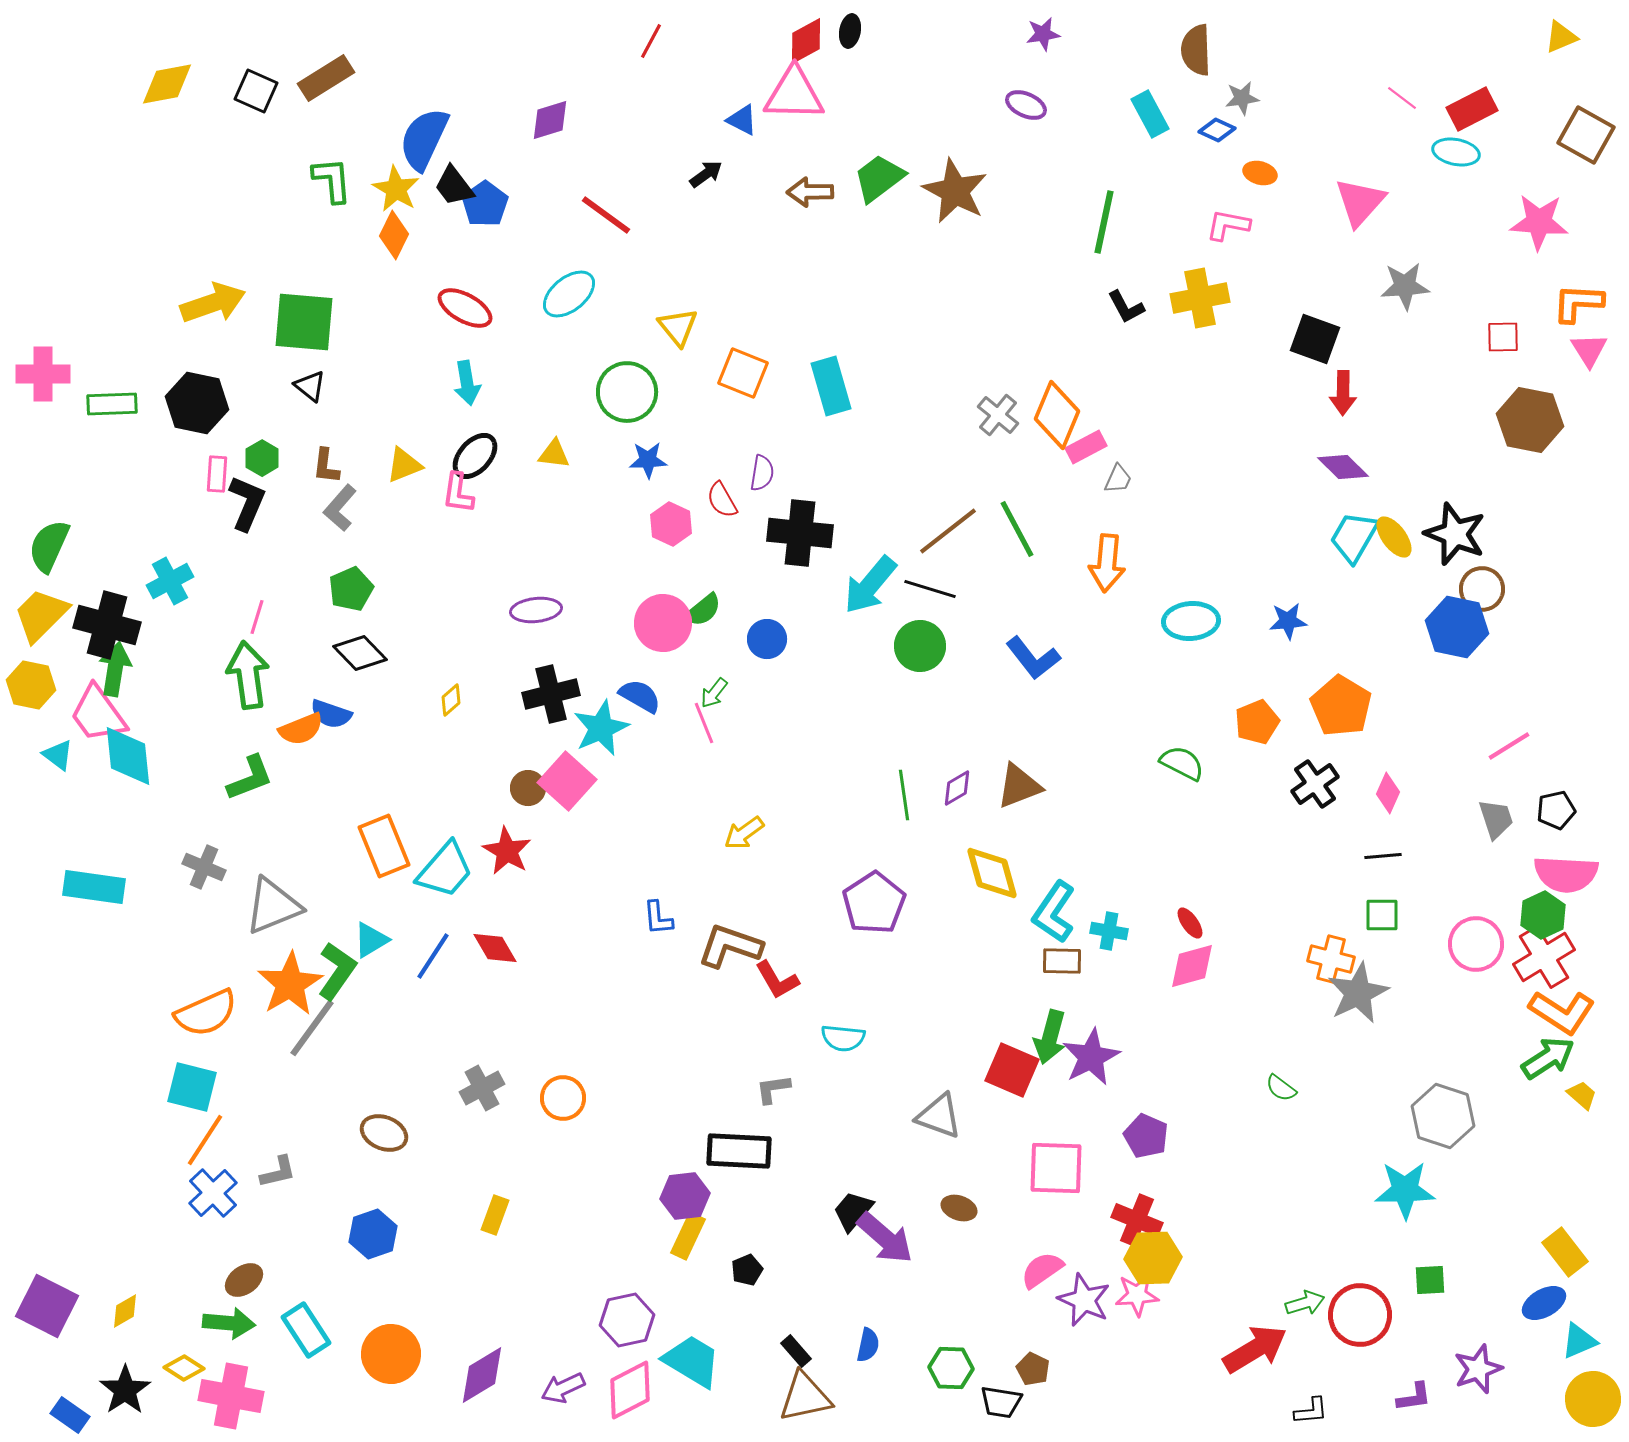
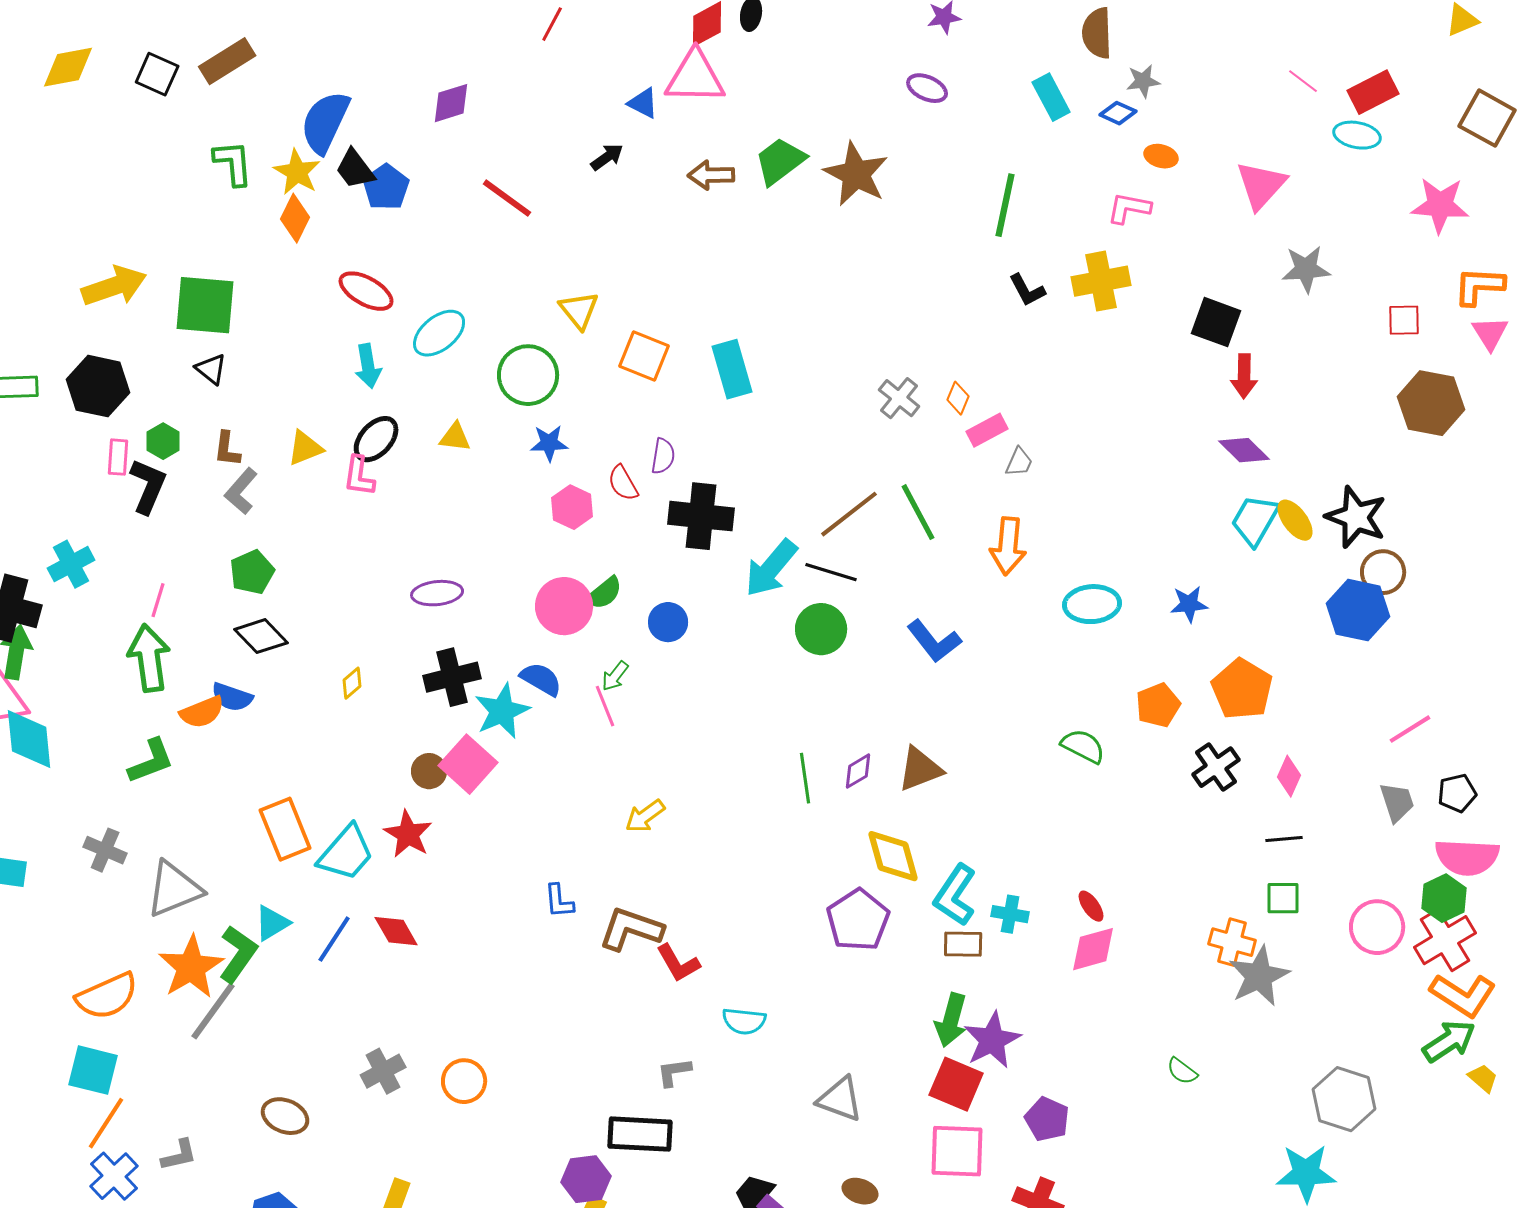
cyan ellipse: (569, 294) -> (439, 333), moved
orange diamond: (1057, 415) -> (958, 398), size x0.5
purple pentagon: (874, 903) -> (858, 920), moved
red square: (1012, 1070) -> (956, 1084), moved

